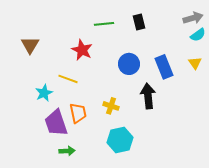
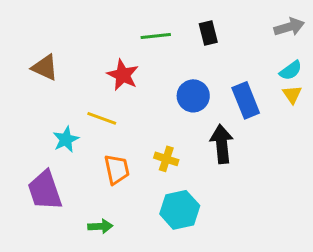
cyan semicircle: (198, 35) -> (291, 70), moved
brown triangle: (30, 45) -> (45, 67), turned -36
purple trapezoid: (56, 123) -> (45, 190), moved

